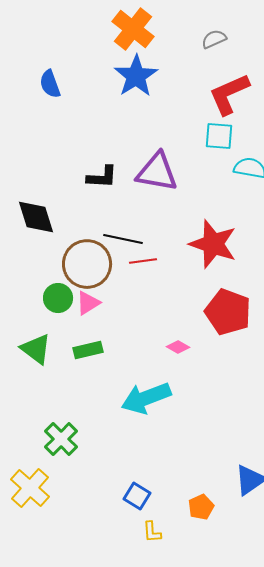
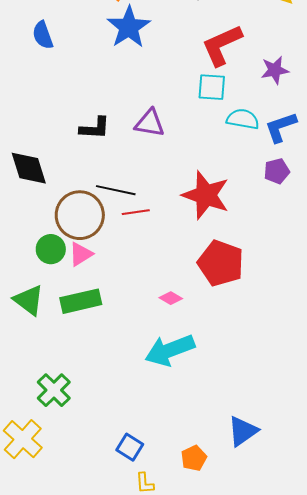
purple triangle: (157, 172) -> (150, 123), size x0.7
green rectangle: (88, 350) -> (81, 301), size x1.4
cyan arrow: (146, 398) -> (170, 350), moved

